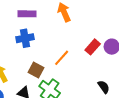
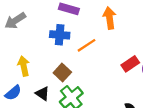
orange line: (62, 58) -> (86, 45), moved

